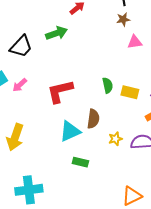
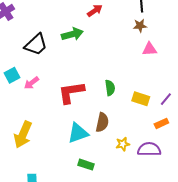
green semicircle: (108, 85) -> (110, 88), moved

